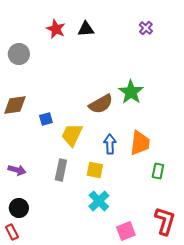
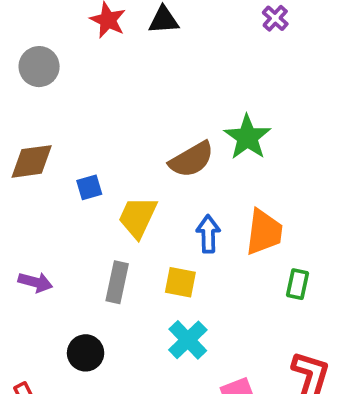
black circle: (19, 208) -> (86, 353), moved

